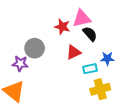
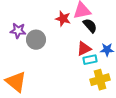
red triangle: (74, 52) -> (84, 49), moved
purple star: (20, 64) -> (18, 31), moved

